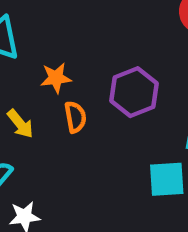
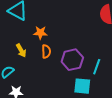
purple hexagon: (134, 92) -> (72, 60), moved

